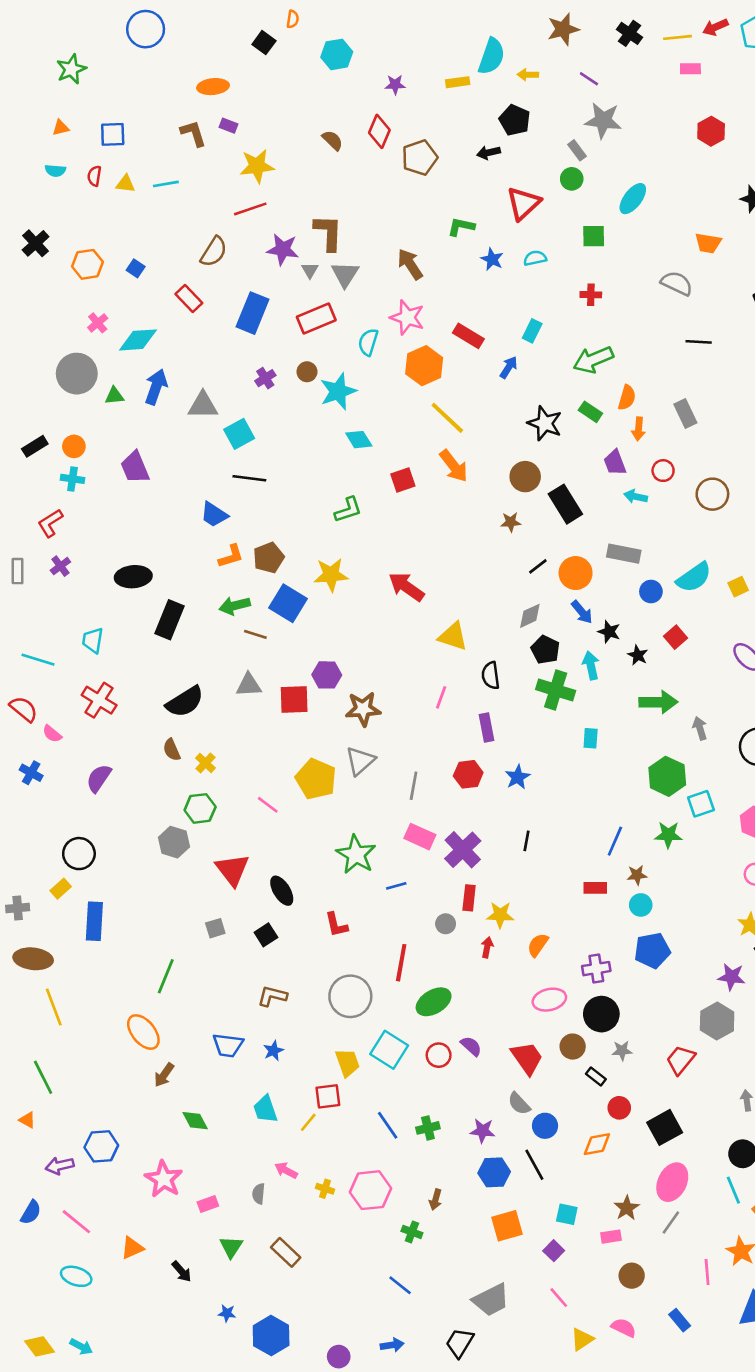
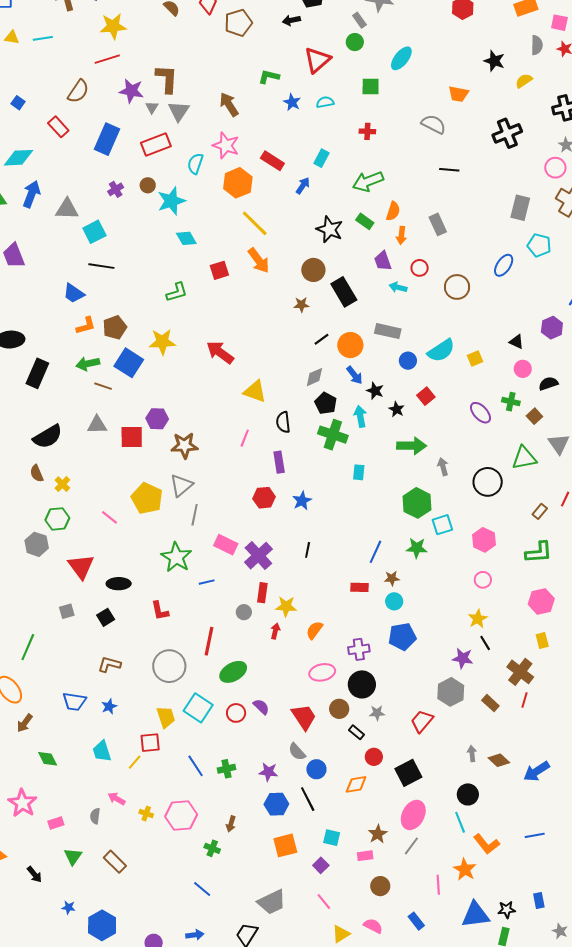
gray line: (414, 786) -> (195, 515), moved
black ellipse: (282, 891) -> (119, 584), turned -60

